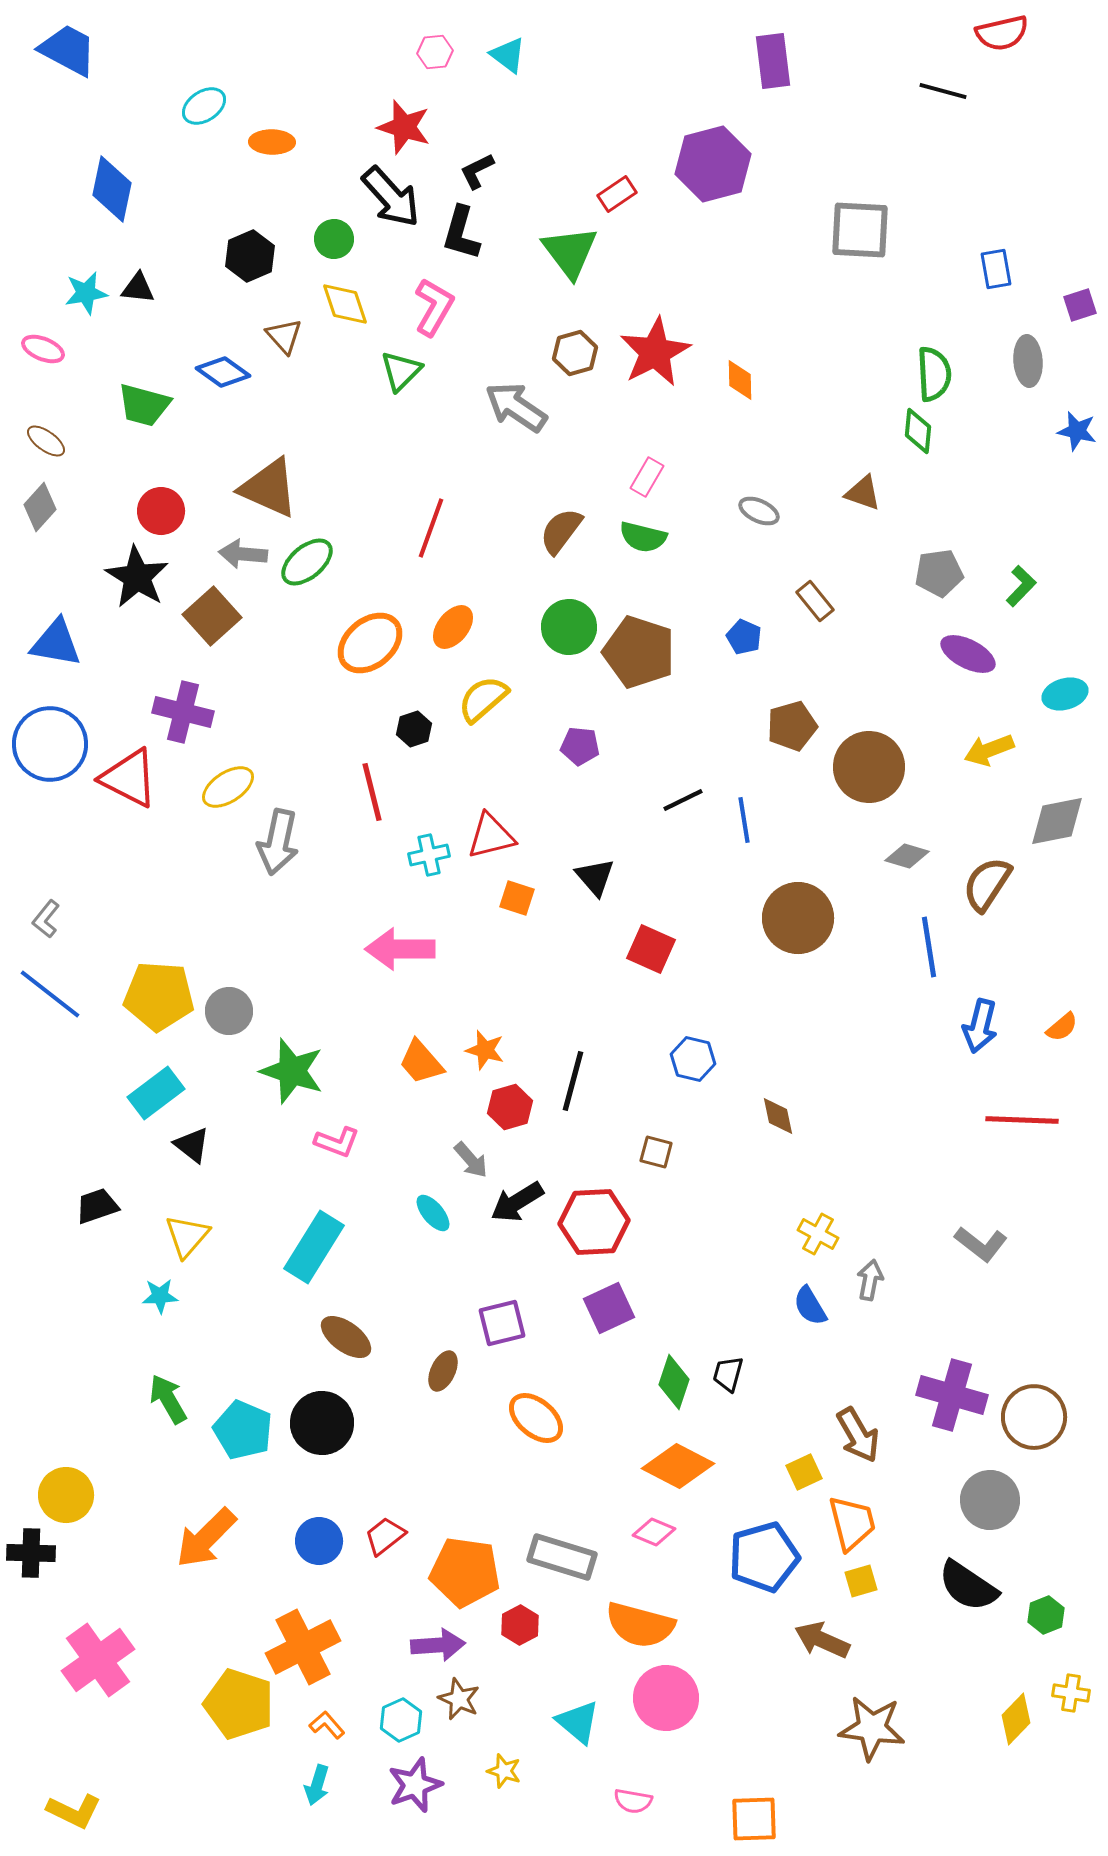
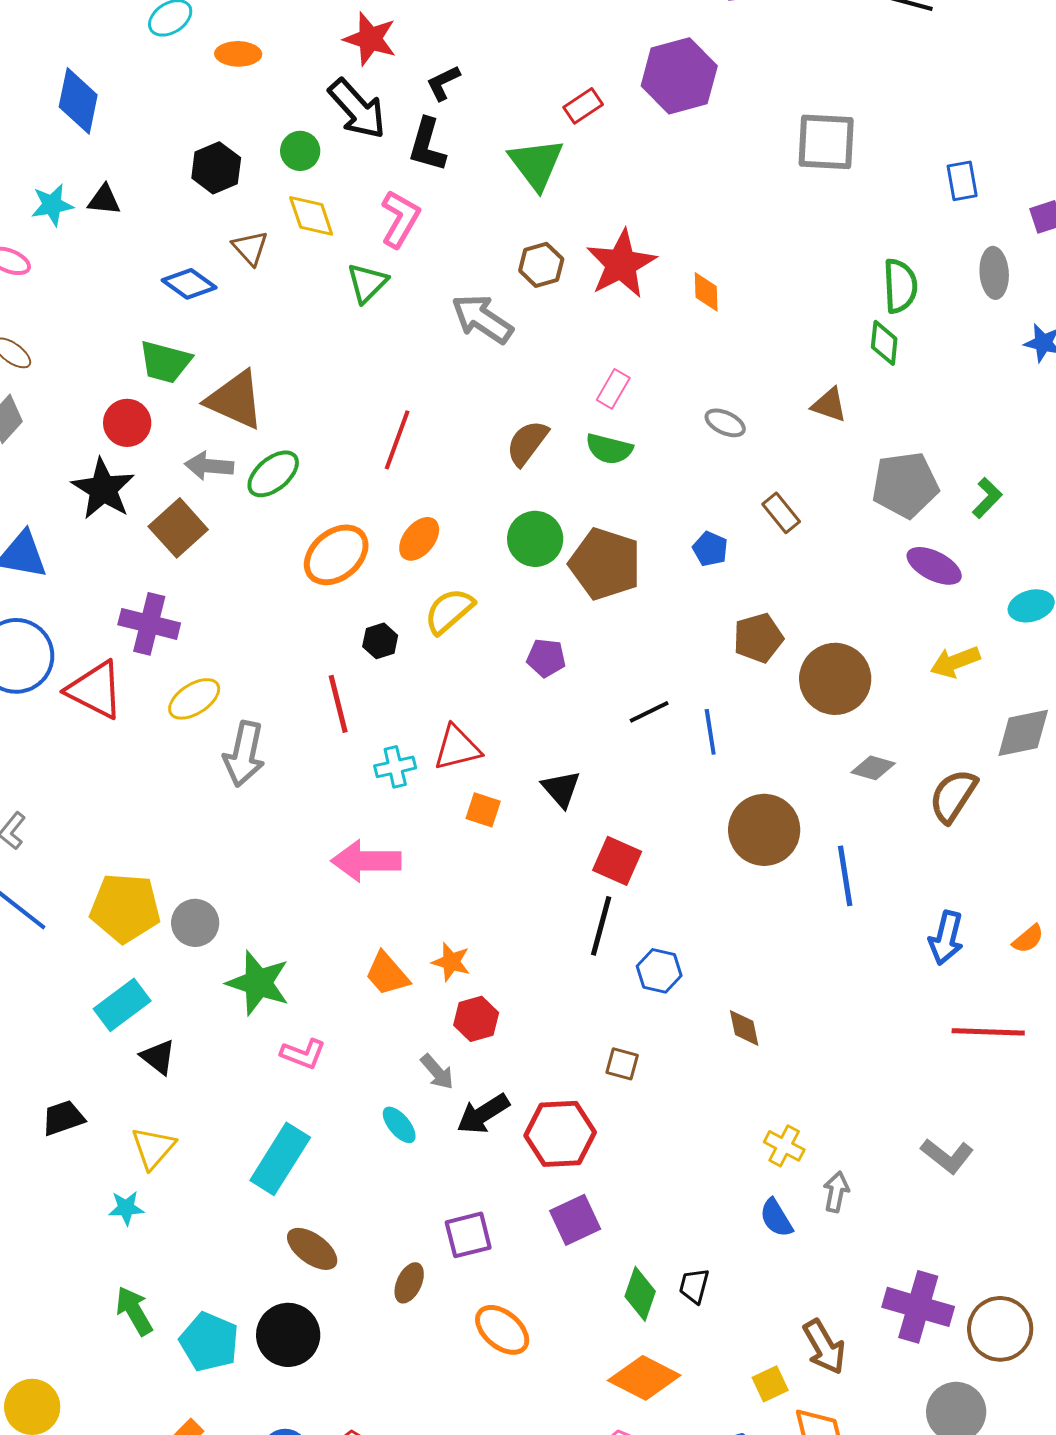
green trapezoid: (144, 405) -> (165, 362), moved
gray pentagon: (939, 573) -> (905, 485), size x1.4
blue line: (929, 947) -> (845, 876), moved
black line: (573, 1081) -> (601, 926), moved

